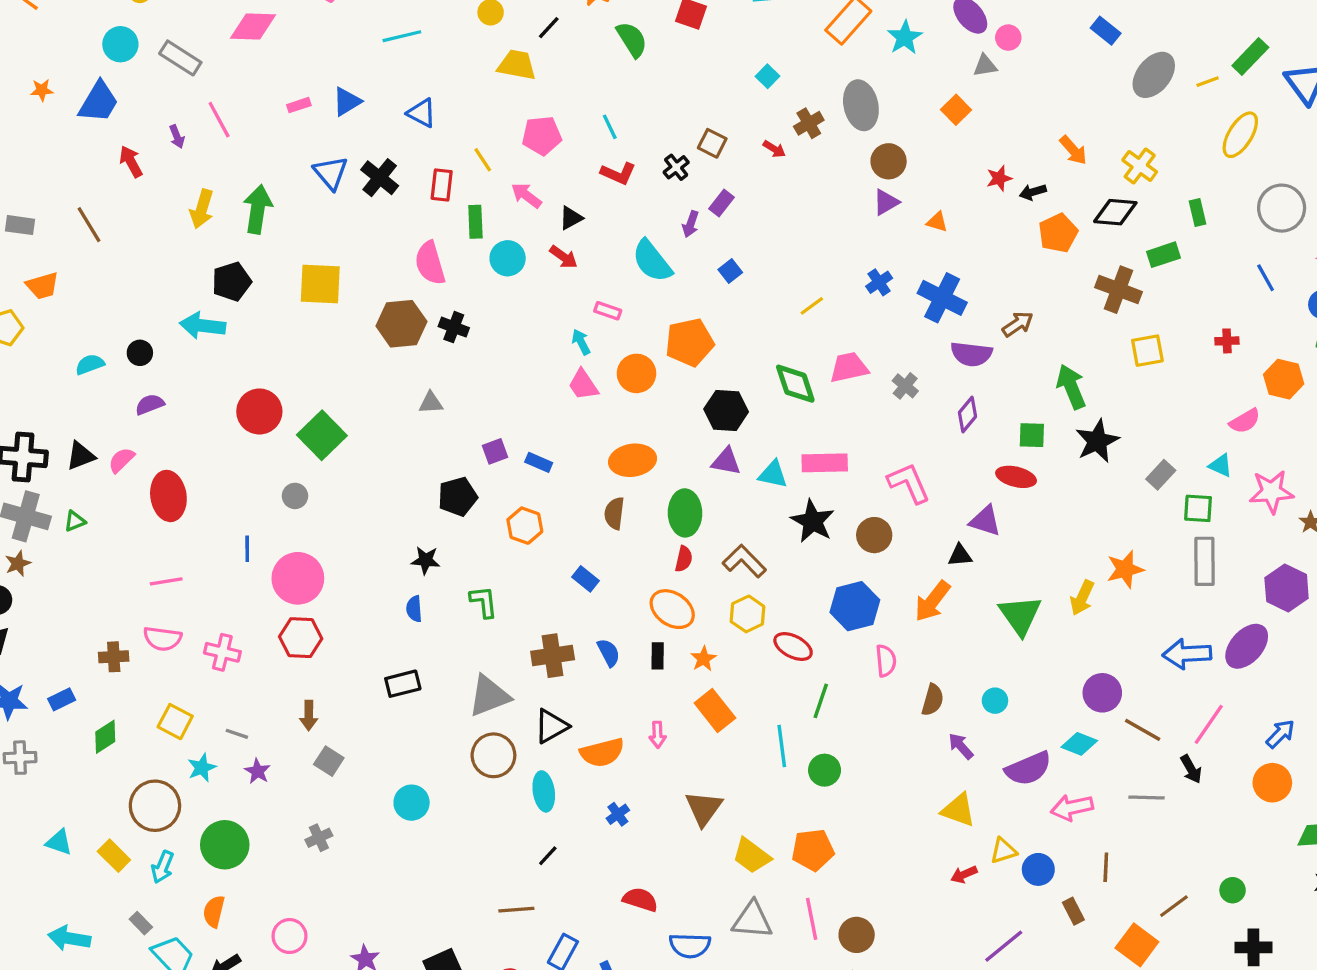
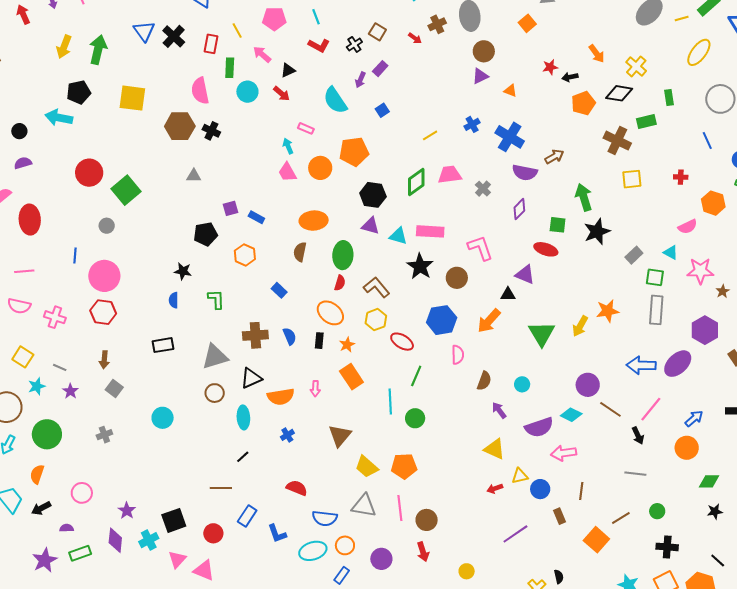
green diamond: (795, 384) -> (416, 182), turned 68
brown circle: (493, 755) -> (215, 393), size x0.7
gray line: (1146, 798) -> (635, 474), moved

